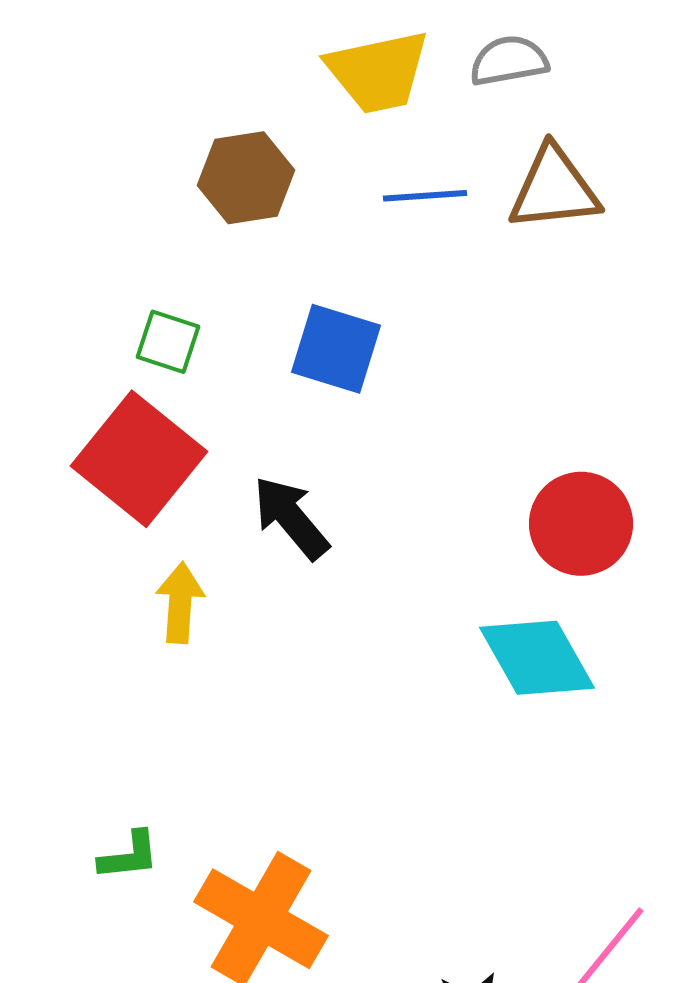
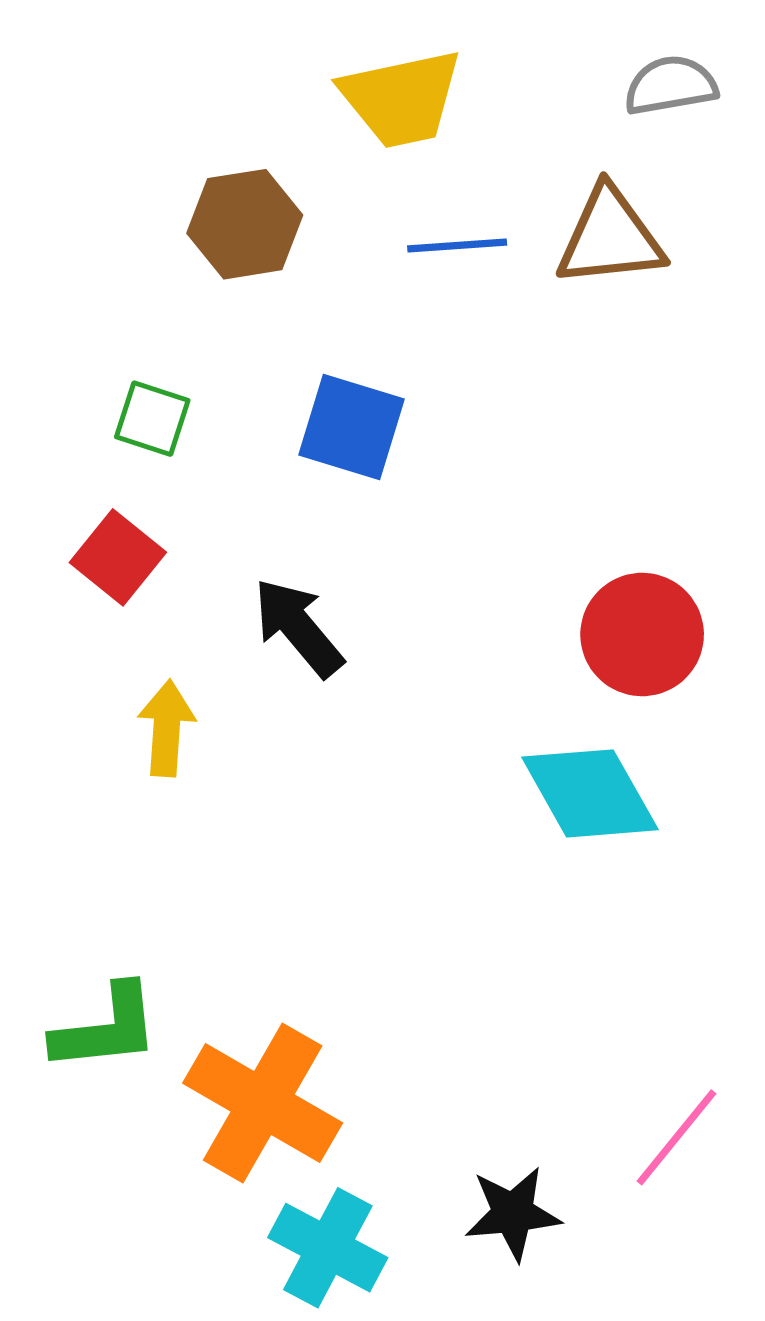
gray semicircle: (509, 61) -> (671, 85), moved
red square: (139, 459) -> (118, 557), size x0.6
green L-shape: (129, 856) -> (106, 1028), size x1.5

